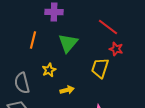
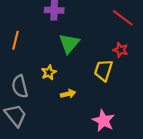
red line: (108, 27) -> (123, 18), moved
orange line: (33, 40) -> (16, 40), moved

